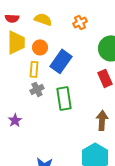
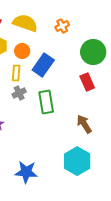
yellow semicircle: (43, 19) -> (25, 23), size x1.4
brown arrow: (102, 120) -> (84, 124), turned -36

